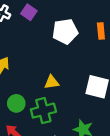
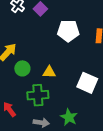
green circle: (16, 103) -> (22, 68), moved

